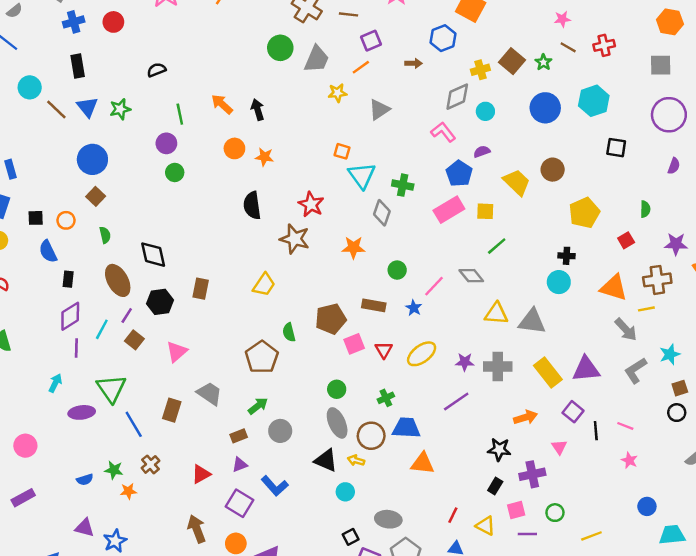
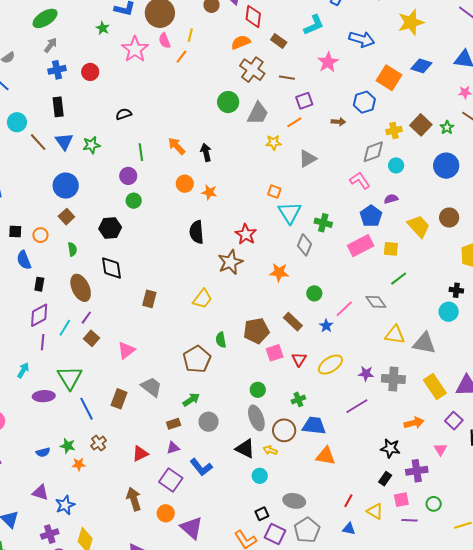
brown star: (295, 239) -> (230, 262), turned 30
black hexagon: (160, 302) -> (110, 228), moved
brown rectangle: (374, 305) -> (293, 322), turned 30

